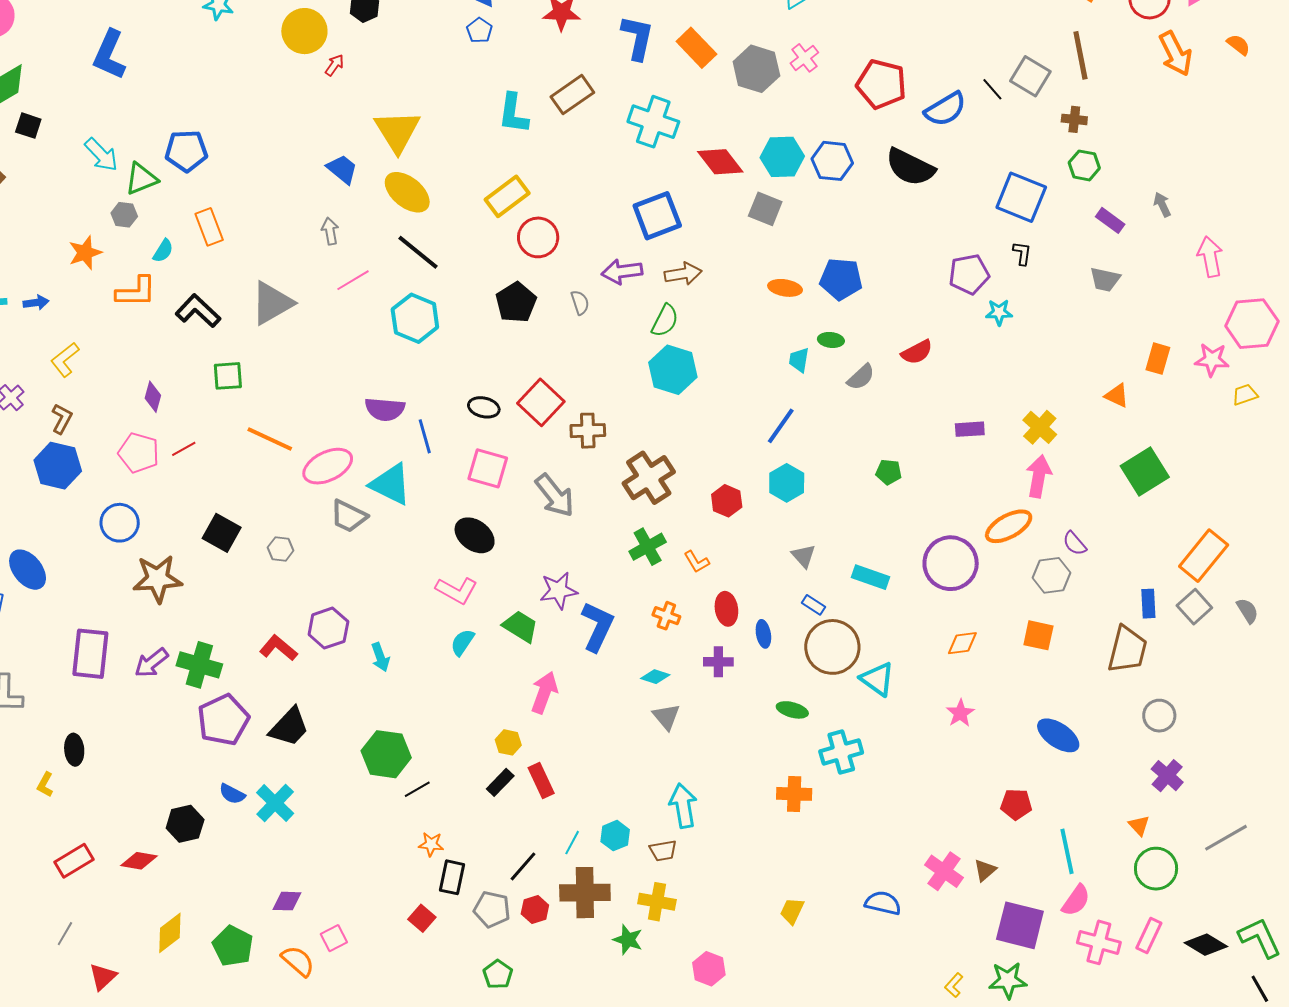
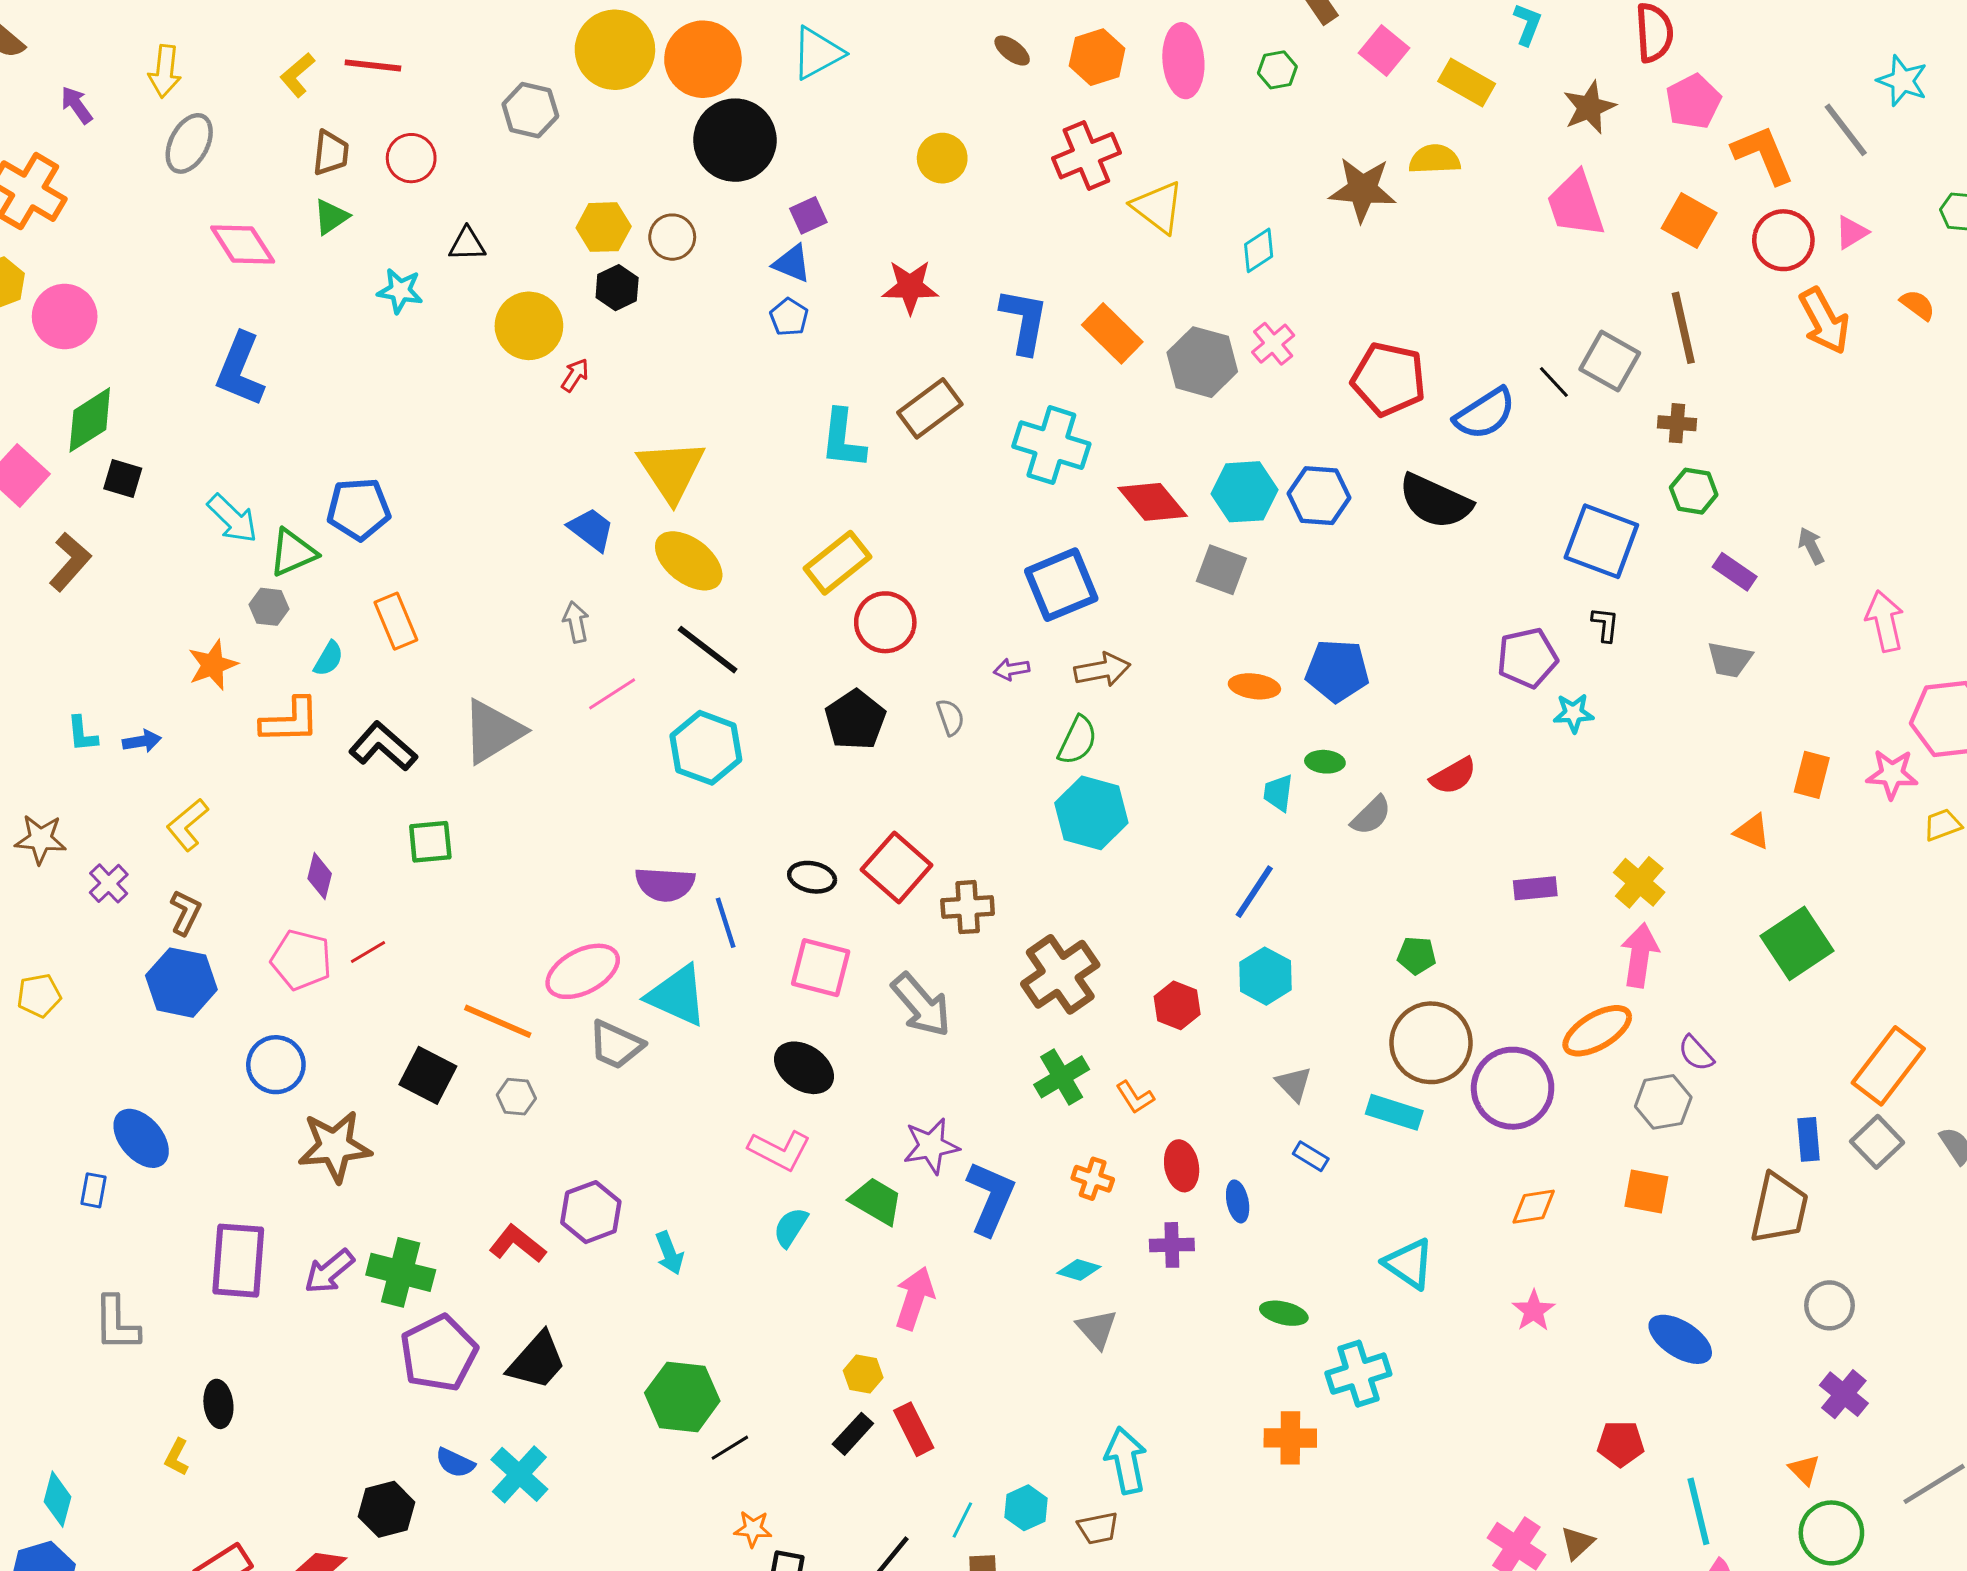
purple arrow: (622, 272) -> (1012, 669), size x0.6
orange line: (270, 439) -> (498, 1021), moved
brown circle: (832, 647) -> (1431, 1043), moved

